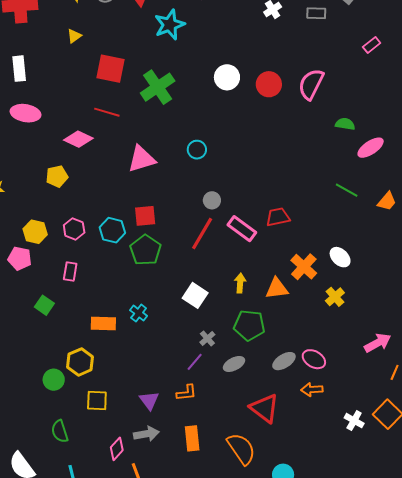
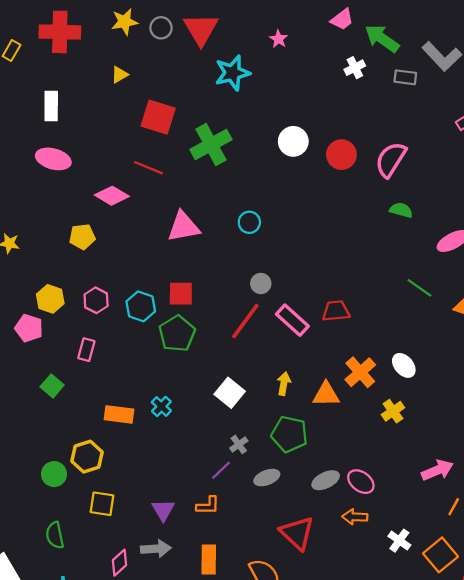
green semicircle: (345, 124) -> (401, 210), moved
white cross: (354, 421) -> (399, 541), moved

